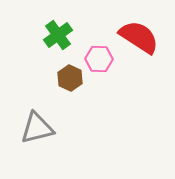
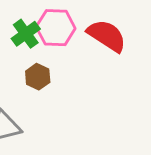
pink hexagon: (99, 59) -> (56, 28), moved, size x1.4

